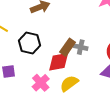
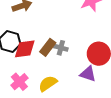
red diamond: (59, 62) -> (25, 49), moved

